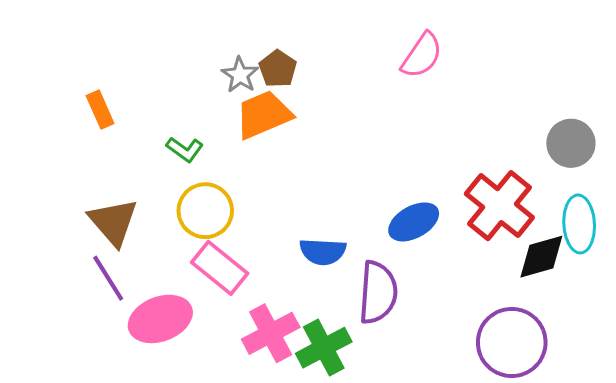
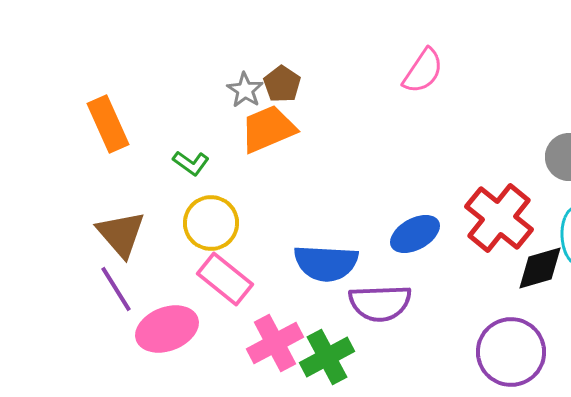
orange rectangle: (100, 110) -> (108, 124), size x1.5
blue semicircle: (323, 252) -> (326, 263), size x1.4
purple semicircle: (378, 292) -> (380, 303), turned 84

